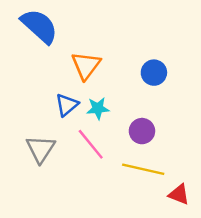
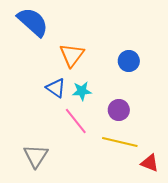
blue triangle: (67, 105) -> (56, 88), turned -45
gray triangle: (41, 149) -> (36, 156), moved

